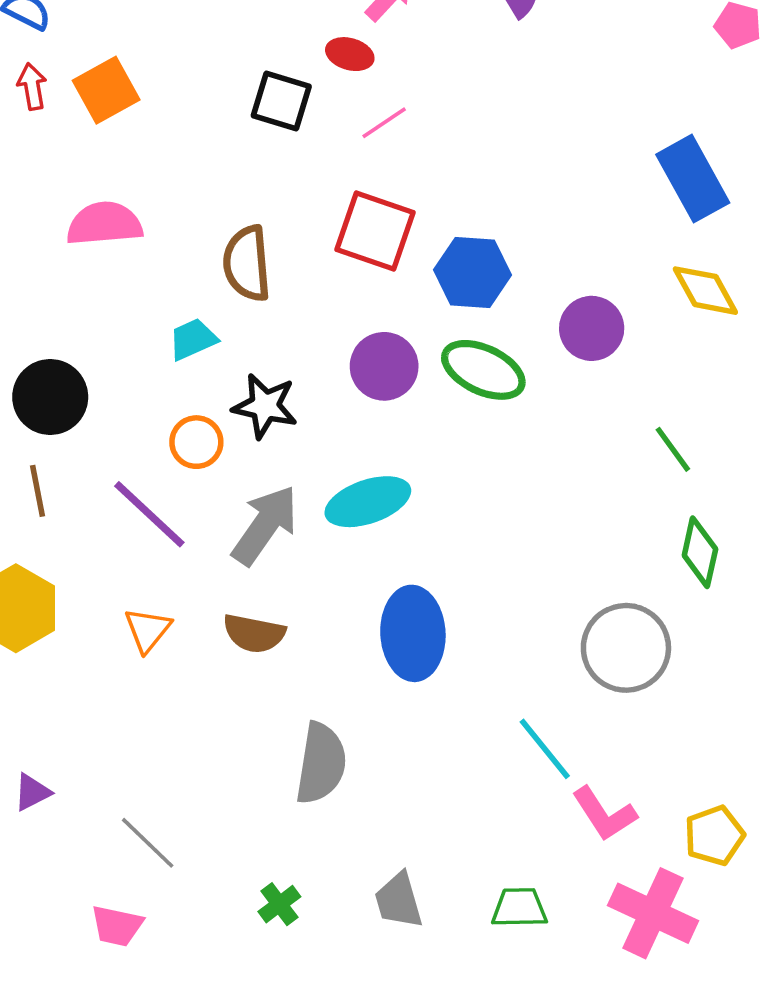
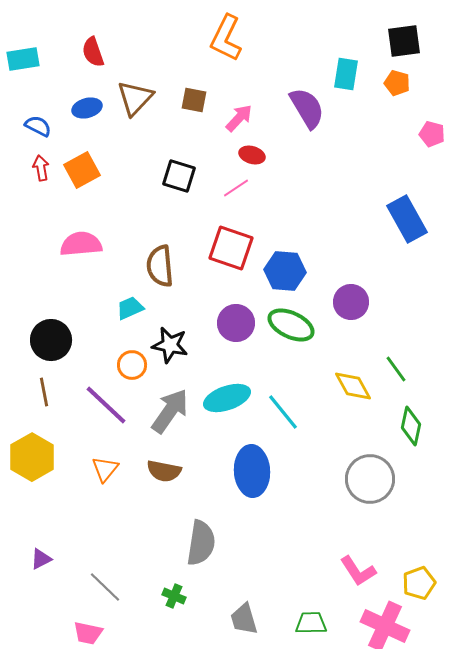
red ellipse: (350, 54) -> (252, 155), moved
yellow diamond: (705, 291) -> (353, 386), moved
cyan line: (545, 749) -> (283, 412), moved
green cross: (279, 904) -> (174, 596), moved, turned -30

